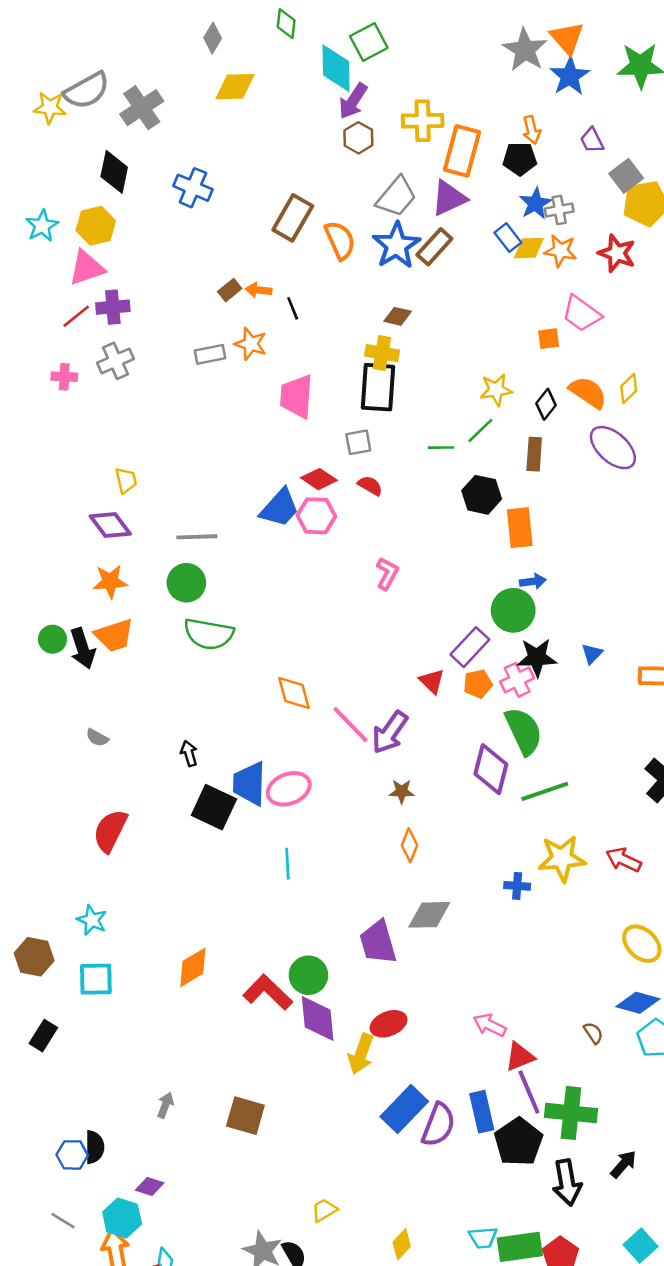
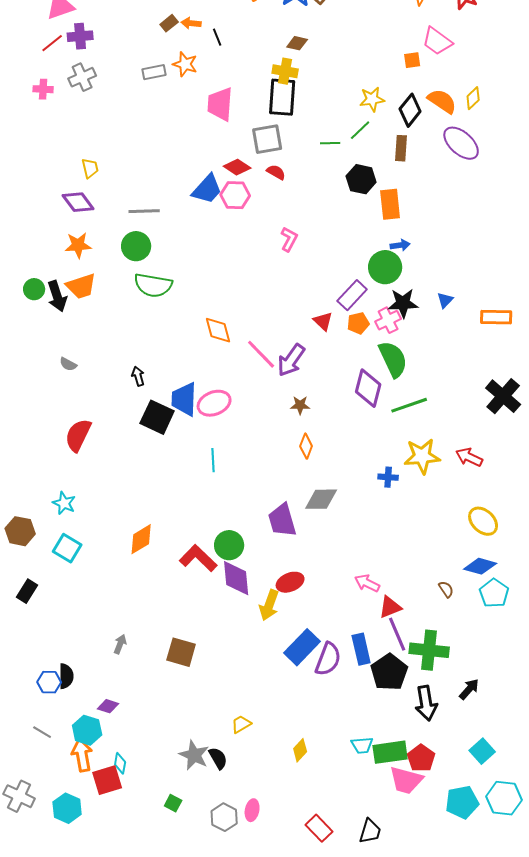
black diamond: (546, 404) -> (410, 110), size x1.4
gray square: (358, 442) -> (267, 139), size x1.5
cyan square: (96, 979) -> (67, 548), turned 32

